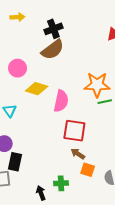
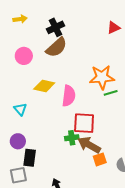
pink circle: (18, 68) -> (24, 56), moved
brown arrow: (78, 154) -> (89, 145), size x1.6
orange square: (88, 170) -> (100, 159), turned -32
green cross: (61, 183) -> (72, 138), moved

